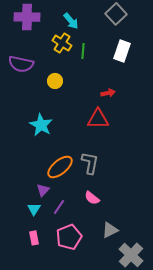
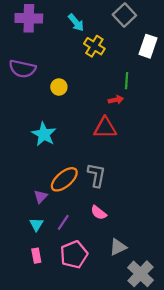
yellow cross: (62, 43) -> (94, 46), moved
green line: (83, 51) -> (127, 81), moved
white rectangle: (122, 51) -> (148, 46), moved
purple triangle: (43, 190) -> (41, 197), moved

